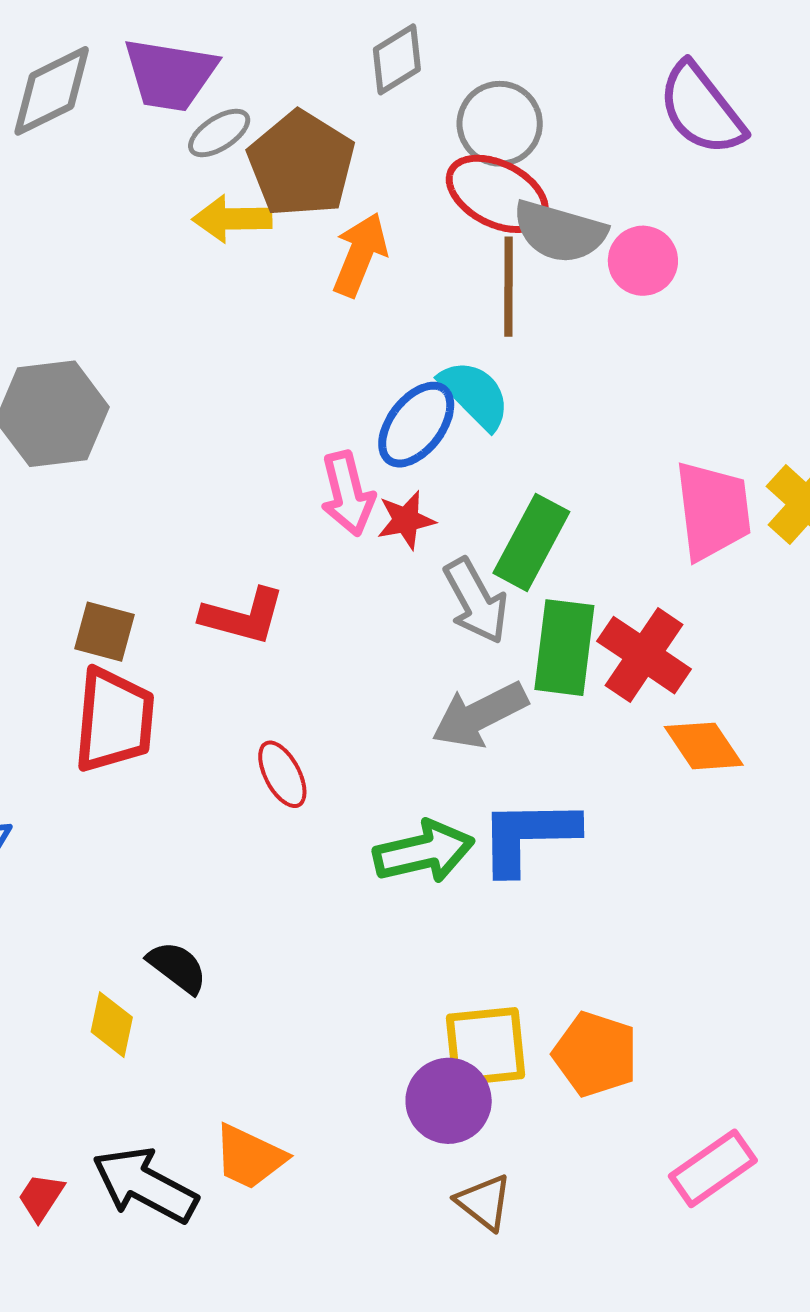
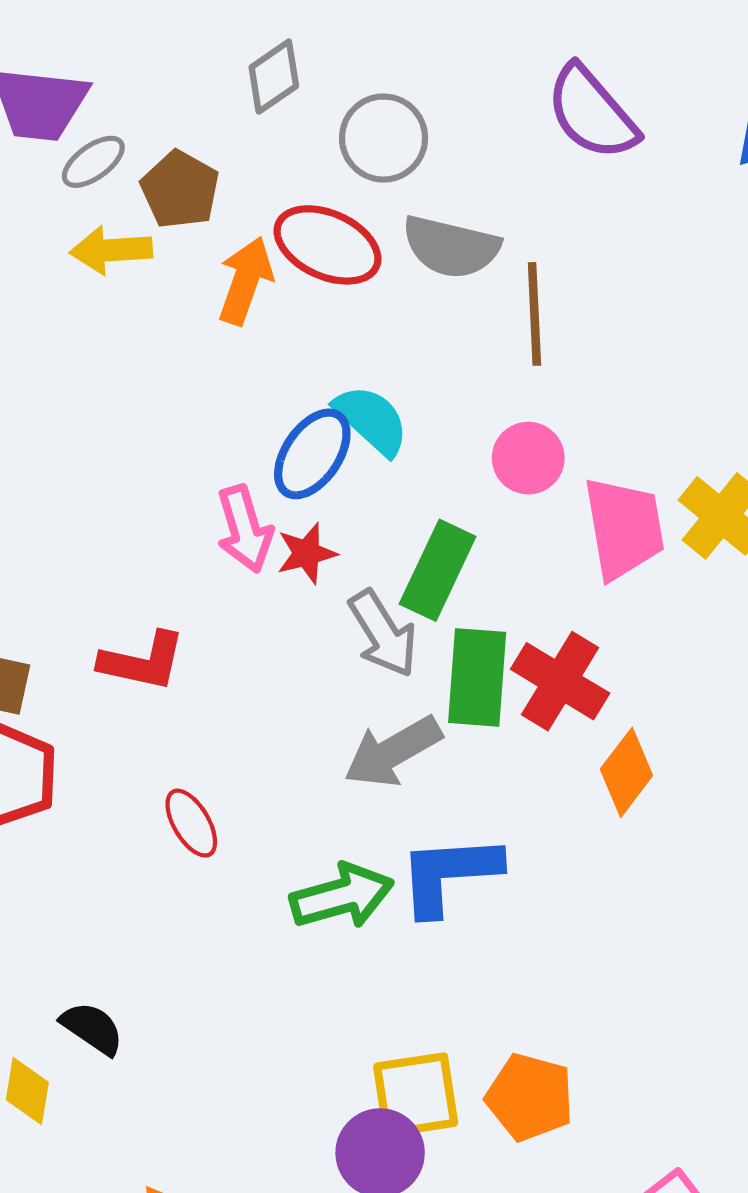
brown pentagon: (301, 164) -> (180, 190), size x0.7
red ellipse: (497, 194) -> (327, 245), moved
pink circle: (643, 261) -> (528, 458), moved
brown line: (508, 287) -> (534, 314), moved
orange diamond: (704, 746) -> (626, 772), turned 74

